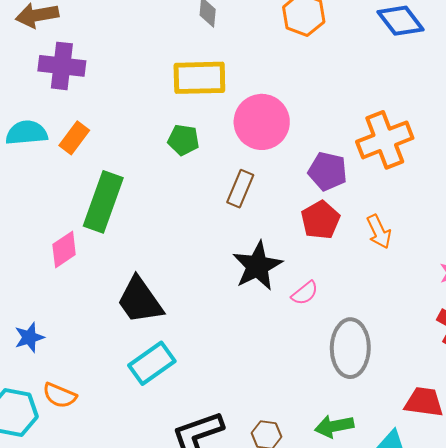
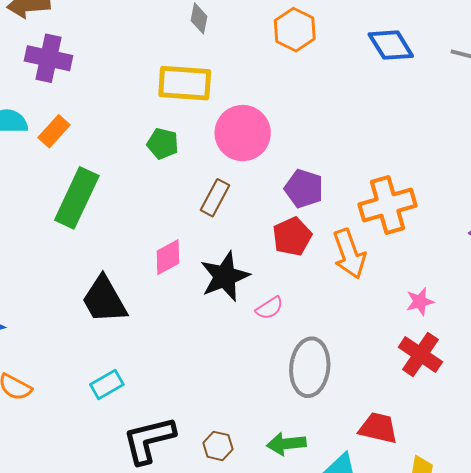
orange cross: (385, 140) -> (388, 205), moved
orange arrow: (379, 232) -> (349, 254), size x1.4
pink diamond: (64, 249) -> (168, 257), moved
cyan rectangle: (152, 363) -> (107, 385), moved, size x0.7

